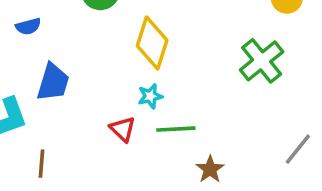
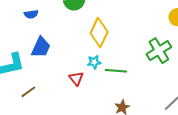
green line: (176, 129) -> (116, 71), moved
brown line: (42, 164) -> (28, 92), turned 42

